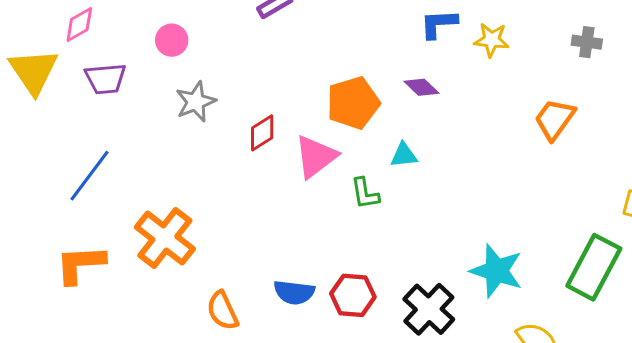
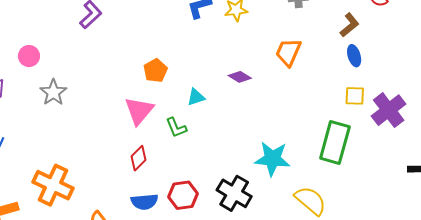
purple diamond: (421, 87) -> (240, 77), moved
orange pentagon: (353, 103) -> (155, 71), size x0.7
red diamond: (262, 133) -> (138, 158), moved

